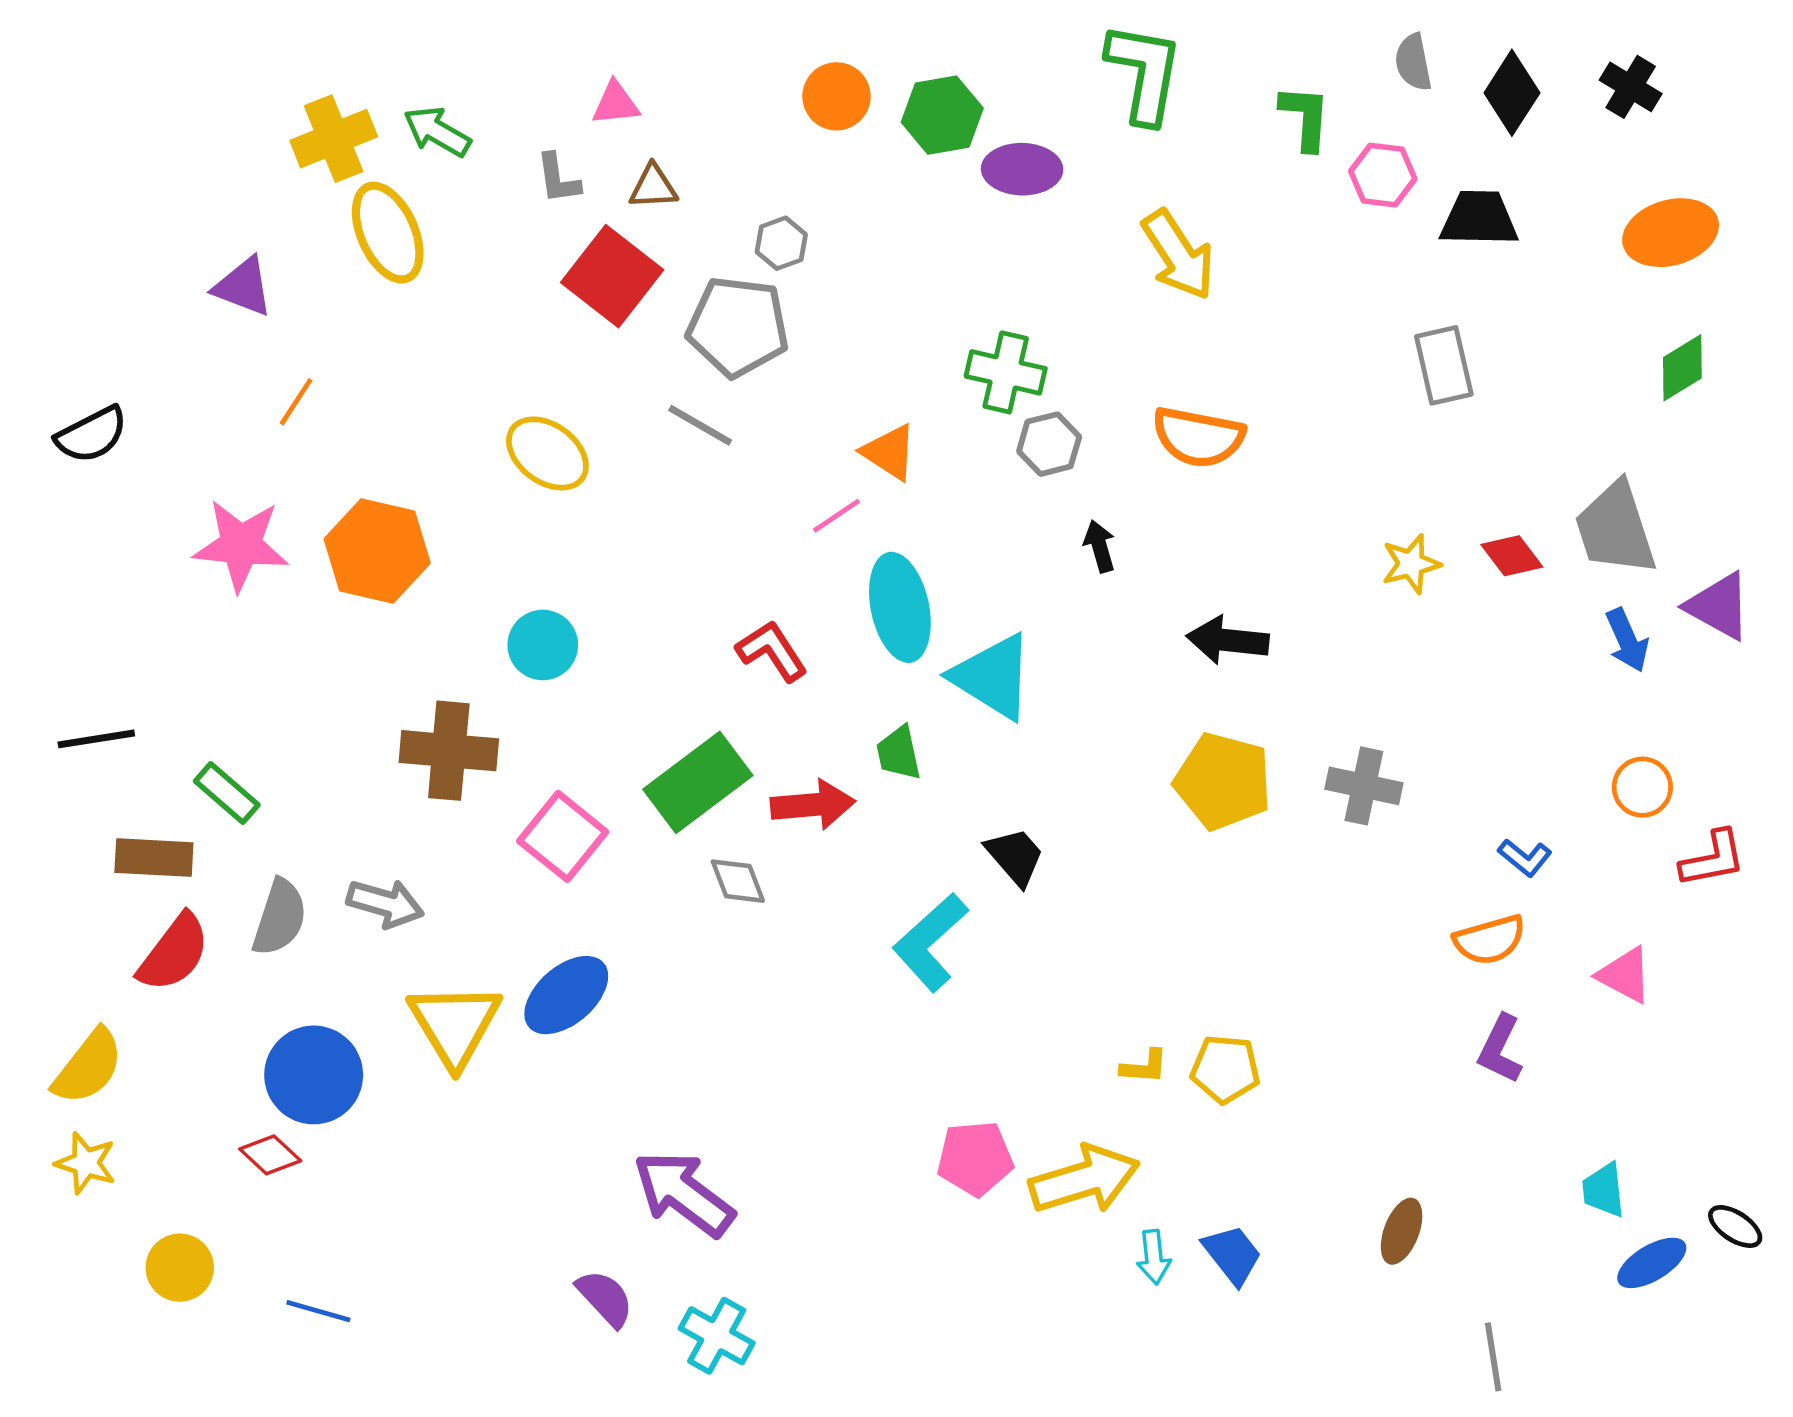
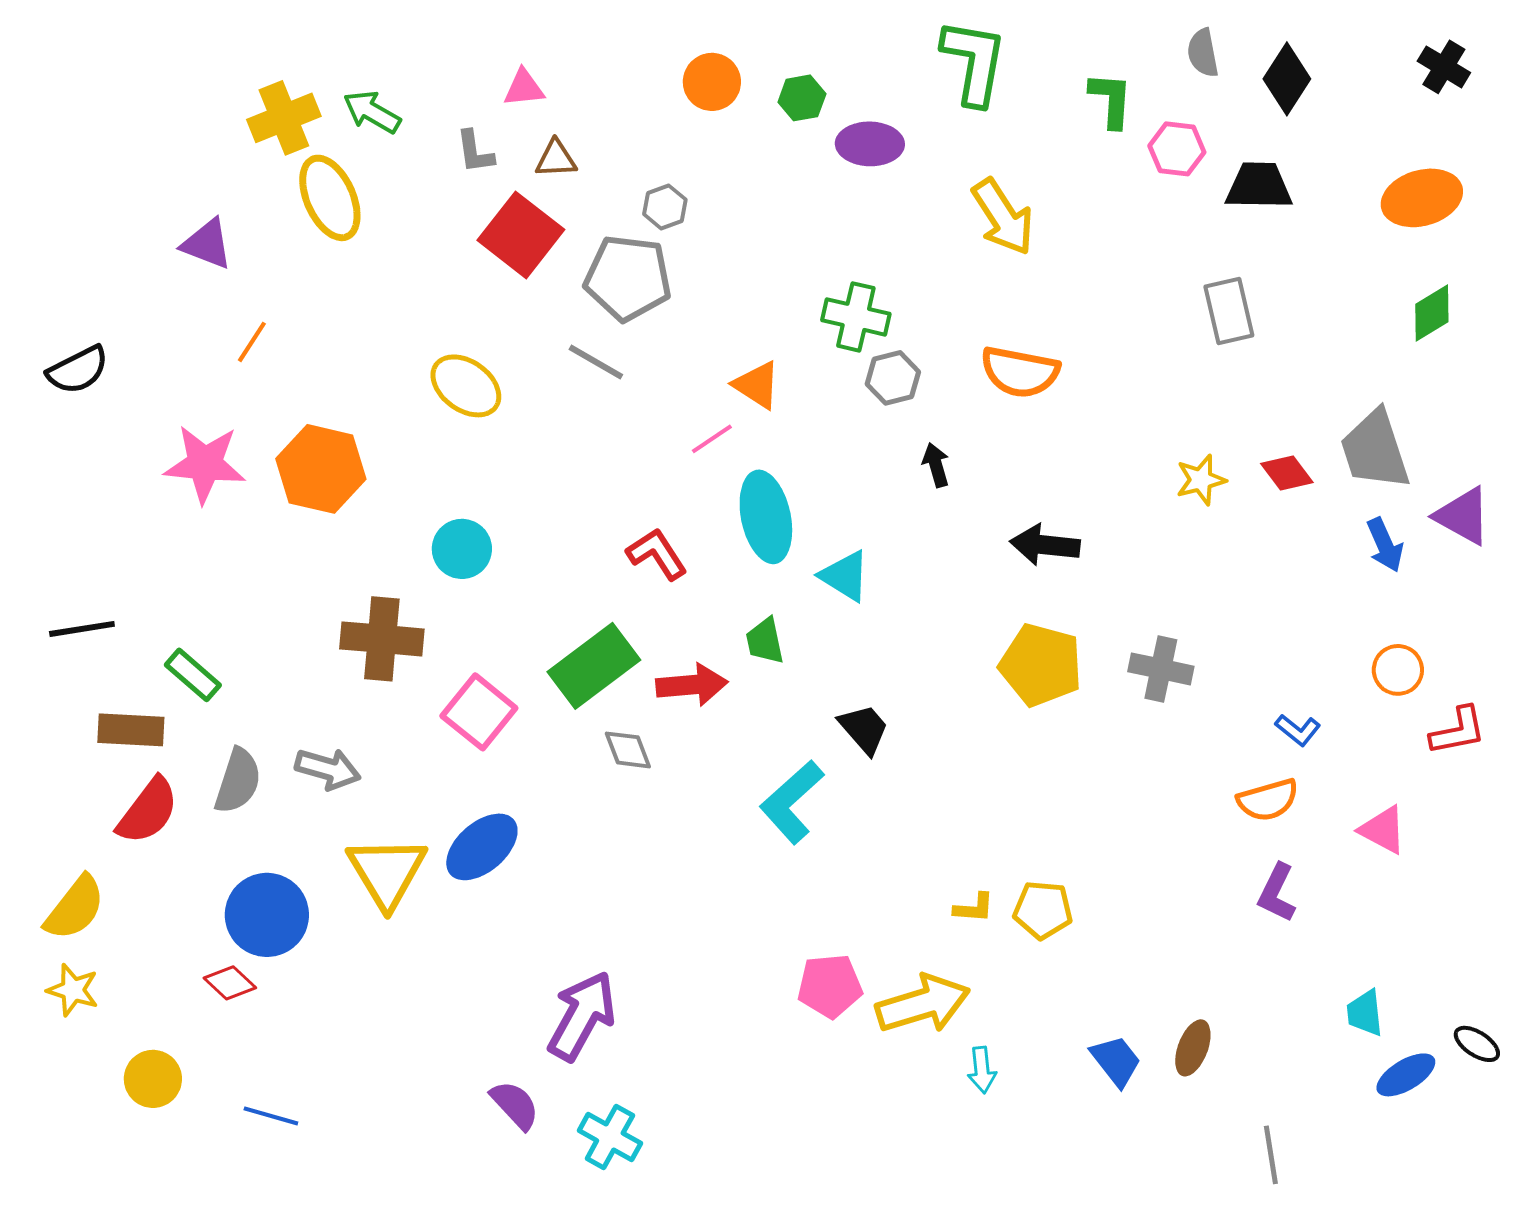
black cross: (1631, 87) -> (1444, 67), moved
green hexagon: (942, 115) -> (802, 98), size x0.7
cyan triangle: (993, 677) -> (845, 576), size x0.7
purple arrow: (684, 1194) -> (582, 1016), turned 82
blue trapezoid: (1232, 1255) -> (1116, 1061), moved

